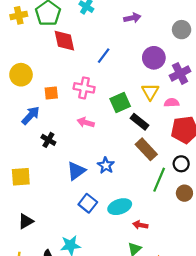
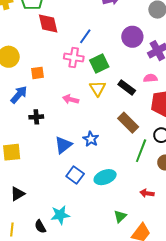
pink cross: (84, 88) -> (74, 58), moved
yellow triangle: (150, 92) -> (98, 88), moved
green square: (120, 102) -> (99, 63), moved
black rectangle: (139, 122) -> (127, 87), moved
black cross: (48, 140) -> (36, 117), turned -32
red arrow: (140, 225) -> (147, 193), moved

